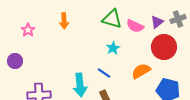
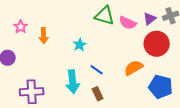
orange arrow: (64, 21) -> (44, 36), moved
cyan star: (113, 48) -> (80, 45), moved

